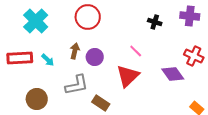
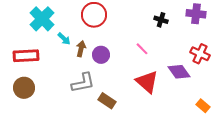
cyan arrow: (48, 60) -> (64, 39), moved
red triangle: (128, 76) -> (147, 82), moved, turned -35
brown circle: (37, 99) -> (24, 88), moved

